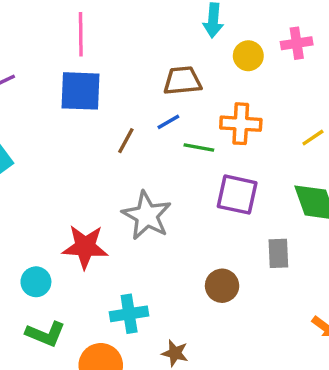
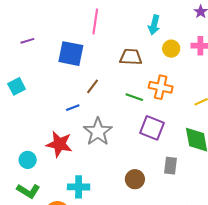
pink line: (81, 34) -> (95, 21), moved
blue line: (168, 122) -> (73, 108), moved

